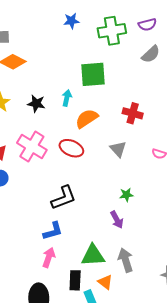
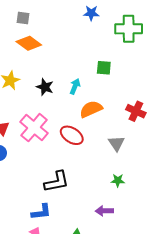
green square: (93, 74) -> (104, 68), size x0.6
green star: (126, 195) -> (118, 180), moved
purple arrow: (117, 220) -> (104, 211), turned 108

